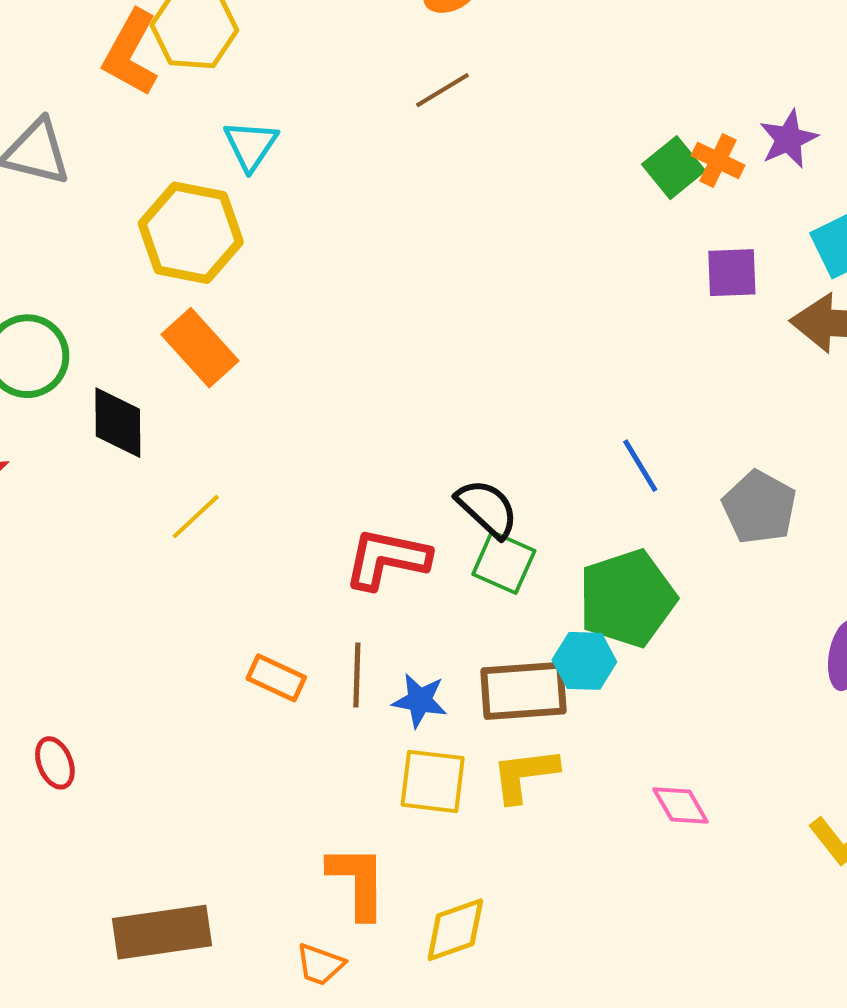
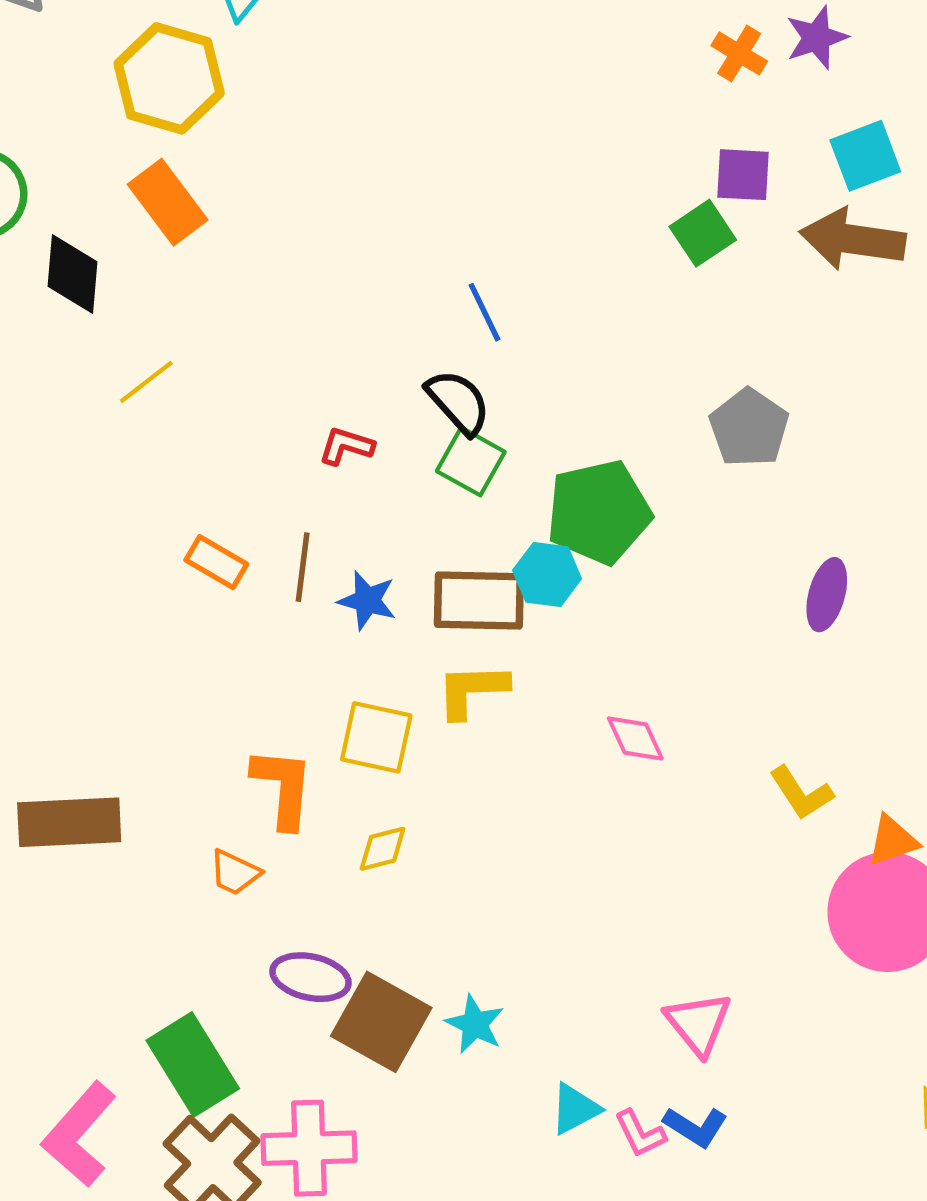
green square: (674, 168) -> (703, 233), moved
blue line: (640, 466) -> (484, 312), moved
red L-shape: (387, 559) -> (346, 446), size x0.6
yellow square: (433, 781) -> (376, 737), moved
yellow diamond: (455, 930) -> (383, 849), size x0.7

